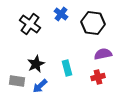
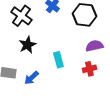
black star: (36, 64) -> (27, 45), moved

